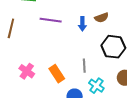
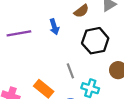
brown semicircle: (102, 18) -> (81, 11), moved

